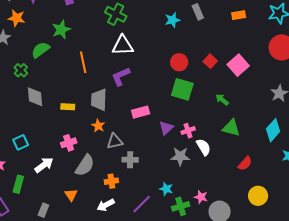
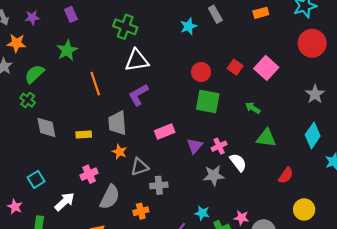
green semicircle: (41, 50) -> (34, 74), moved

